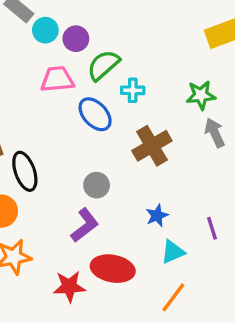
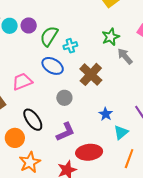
pink trapezoid: (57, 79) -> (22, 82), moved
black ellipse: (25, 171) -> (33, 120), moved
gray circle: (97, 185) -> (64, 98), moved
purple L-shape: (85, 225) -> (65, 132), turned 30

